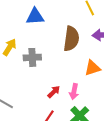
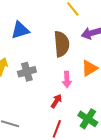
pink arrow: (74, 92) -> (67, 80), moved

